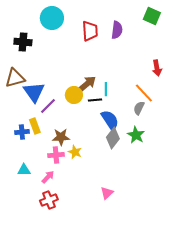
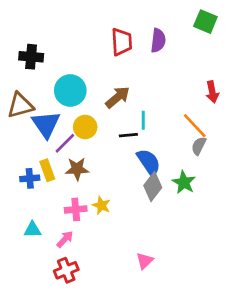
cyan circle: (52, 18) -> (70, 90), moved
brown arrow: (87, 84) -> (118, 97), moved
yellow circle: (74, 95) -> (85, 127), moved
gray semicircle: (139, 108) -> (199, 146), moved
brown star: (61, 137) -> (77, 169), moved

